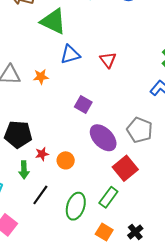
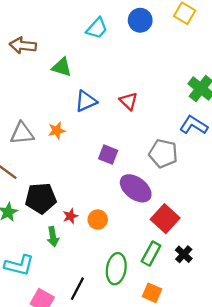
green triangle: (53, 21) -> (62, 67), size x0.7
gray pentagon: (140, 130) -> (163, 153), moved
black line: (40, 195) -> (77, 289), moved
black cross: (135, 232) -> (184, 254), moved

